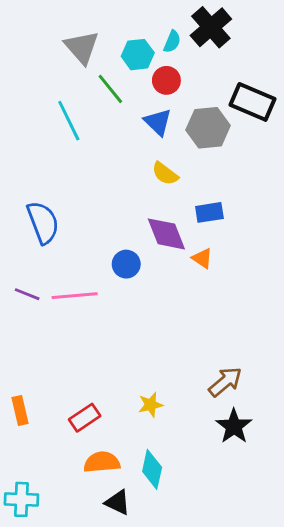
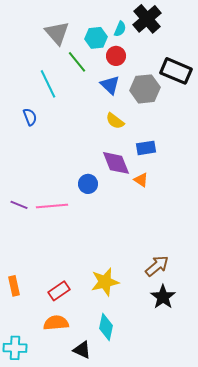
blue semicircle: (43, 222) -> (30, 117), moved, size x0.6
yellow star: (151, 405) -> (105, 282), size x1.6
orange semicircle: (102, 462) -> (56, 323), moved

